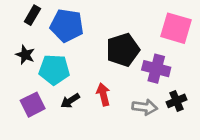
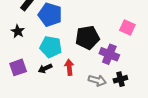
pink square: (176, 28) -> (127, 28), size x0.7
cyan pentagon: (54, 70) -> (51, 47), moved

